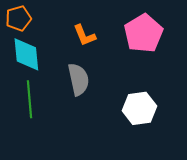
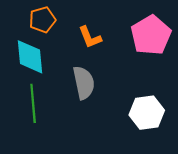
orange pentagon: (18, 18) -> (42, 20), moved

